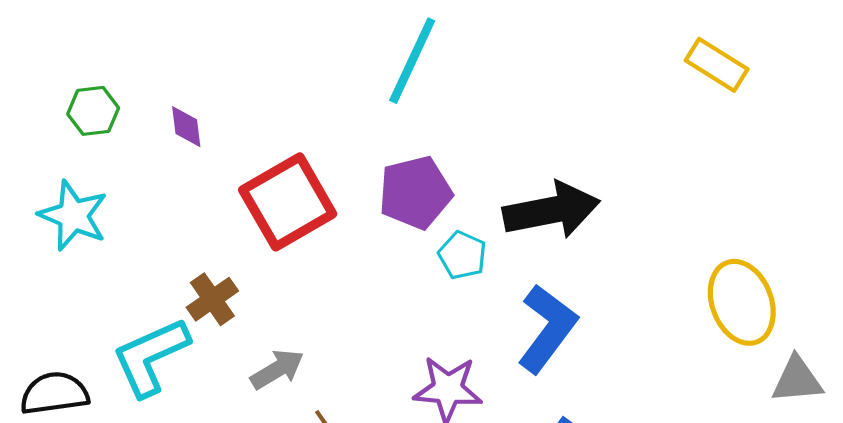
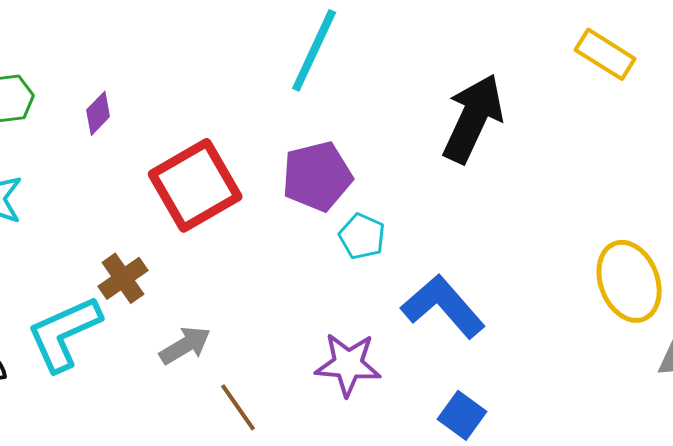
purple diamond: (186, 127) -> (98, 113), turned 51
black arrow: (551, 210) -> (473, 118), moved, turned -54
blue L-shape: (547, 329) -> (443, 306), turned -78

